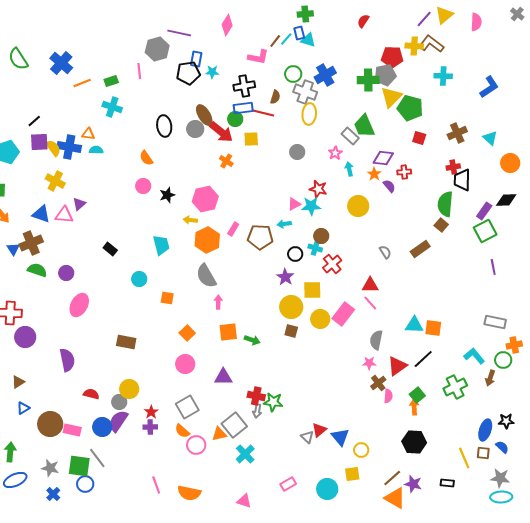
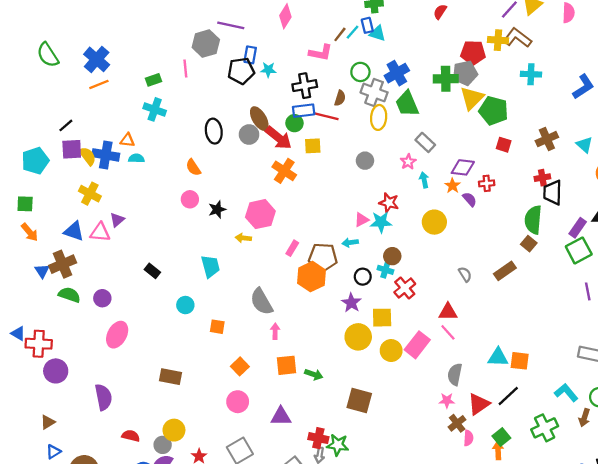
orange line: (82, 83) -> (99, 84), moved
green trapezoid: (364, 126) -> (407, 104), moved
orange cross: (226, 161) -> (284, 171), size x1.5
orange hexagon: (207, 240) -> (312, 277), moved
brown square: (291, 331) -> (359, 401), moved, size x1.6

